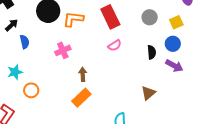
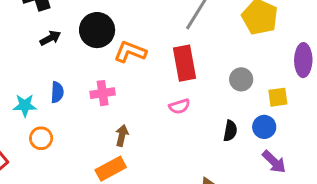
black arrow: (12, 25) -> (50, 38), moved
blue semicircle: (25, 42) -> (57, 92), moved
purple arrow: (174, 66) -> (274, 162), moved

